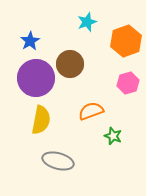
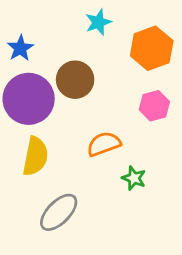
gray ellipse: (58, 161) -> (59, 212), turned -60

